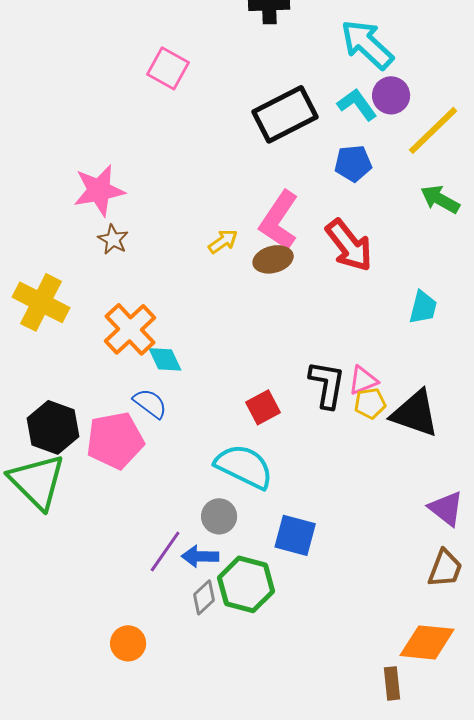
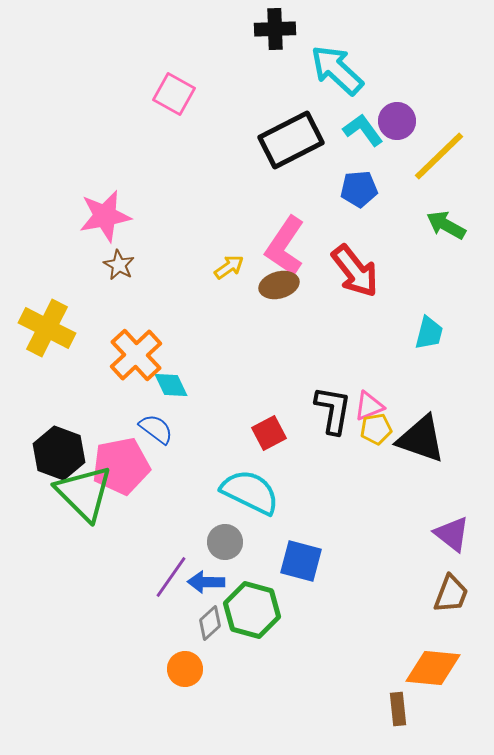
cyan arrow: (367, 44) -> (337, 70), moved
green triangle: (37, 481) -> (84, 493), moved
orange circle: (128, 643) -> (185, 669), moved

